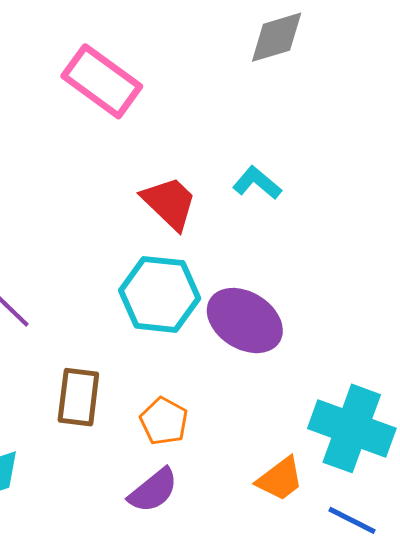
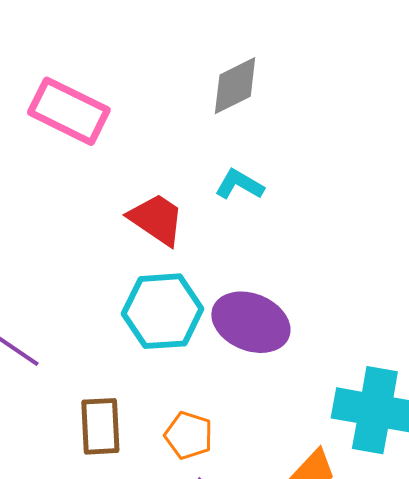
gray diamond: (277, 37) -> (235, 86), moved

